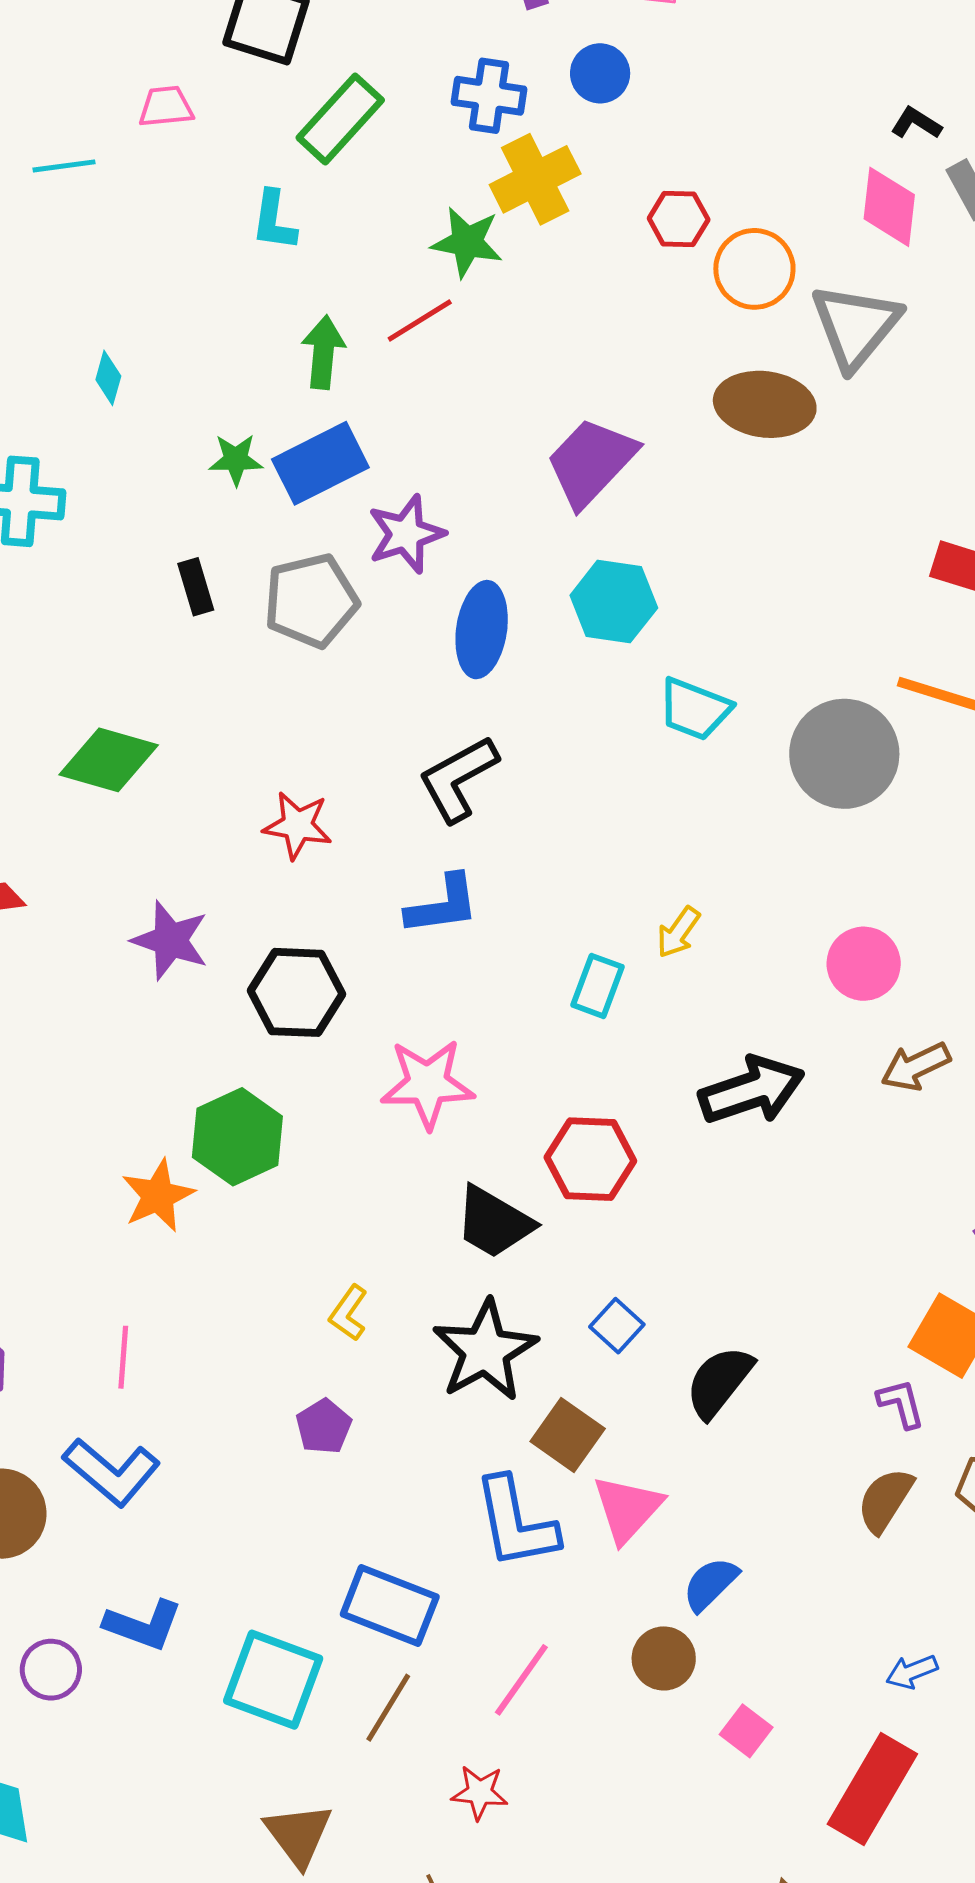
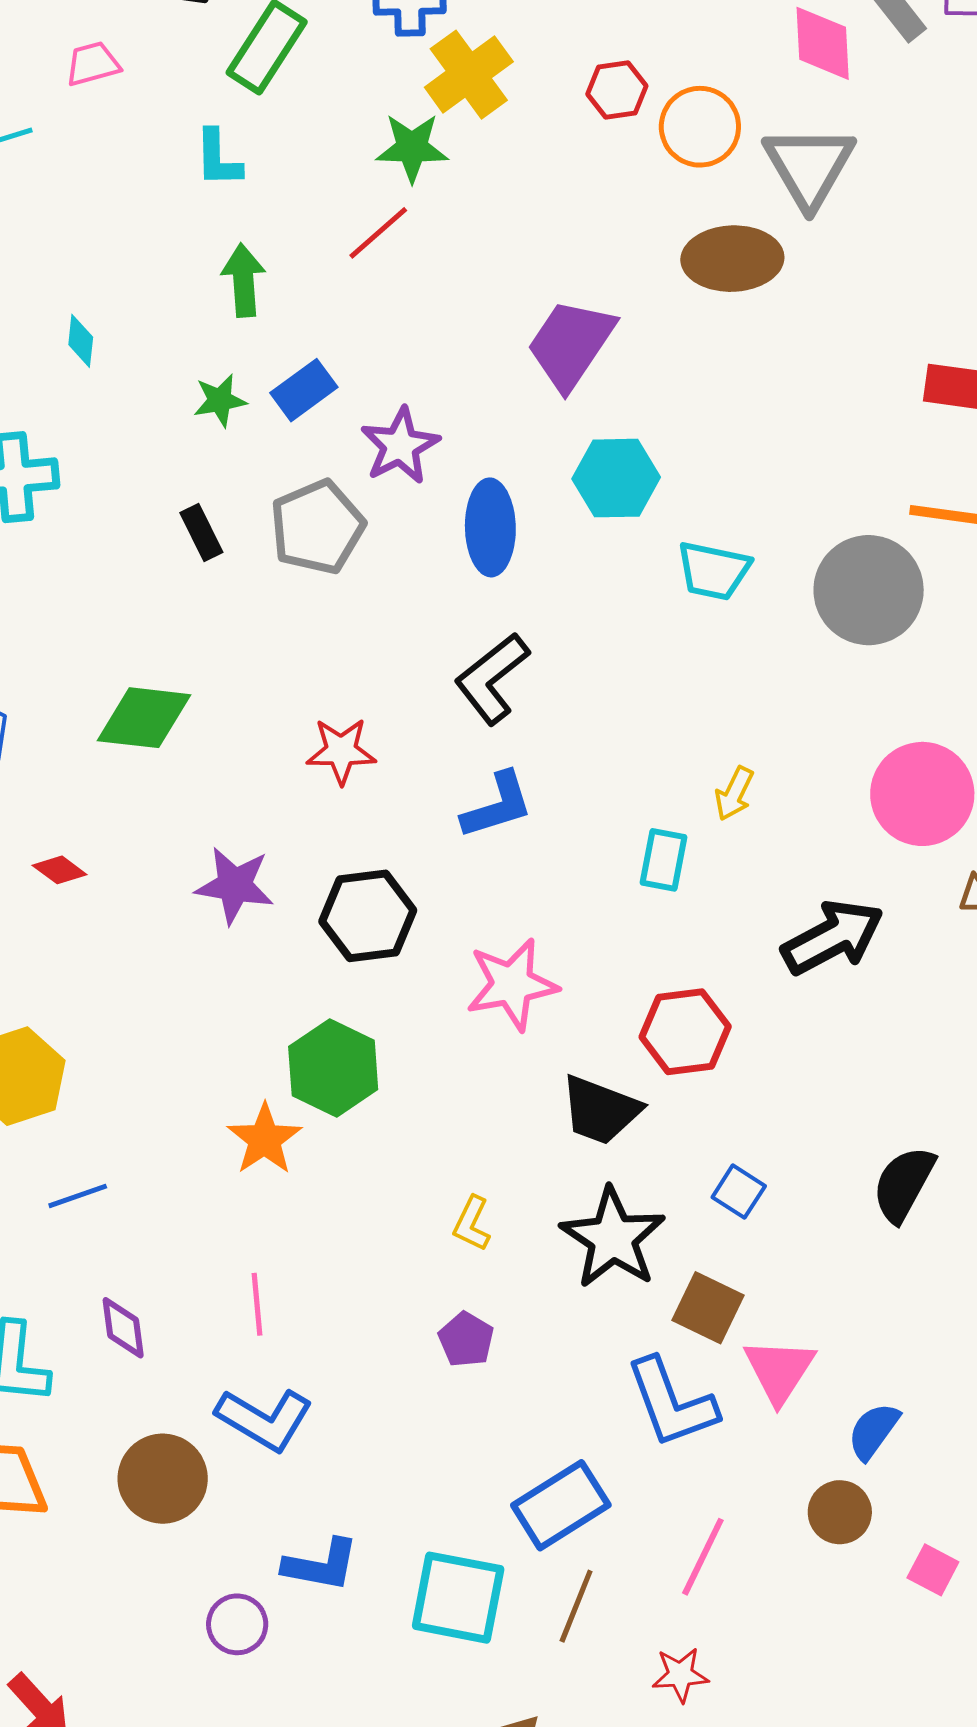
green arrow: (323, 352) -> (243, 280), moved
blue rectangle: (320, 463) -> (304, 390), size x0.7
pink circle: (864, 964) -> (922, 794), size x1.4
black semicircle: (719, 1382) -> (904, 1184), moved
blue rectangle: (390, 1606) -> (561, 1505), turned -44

